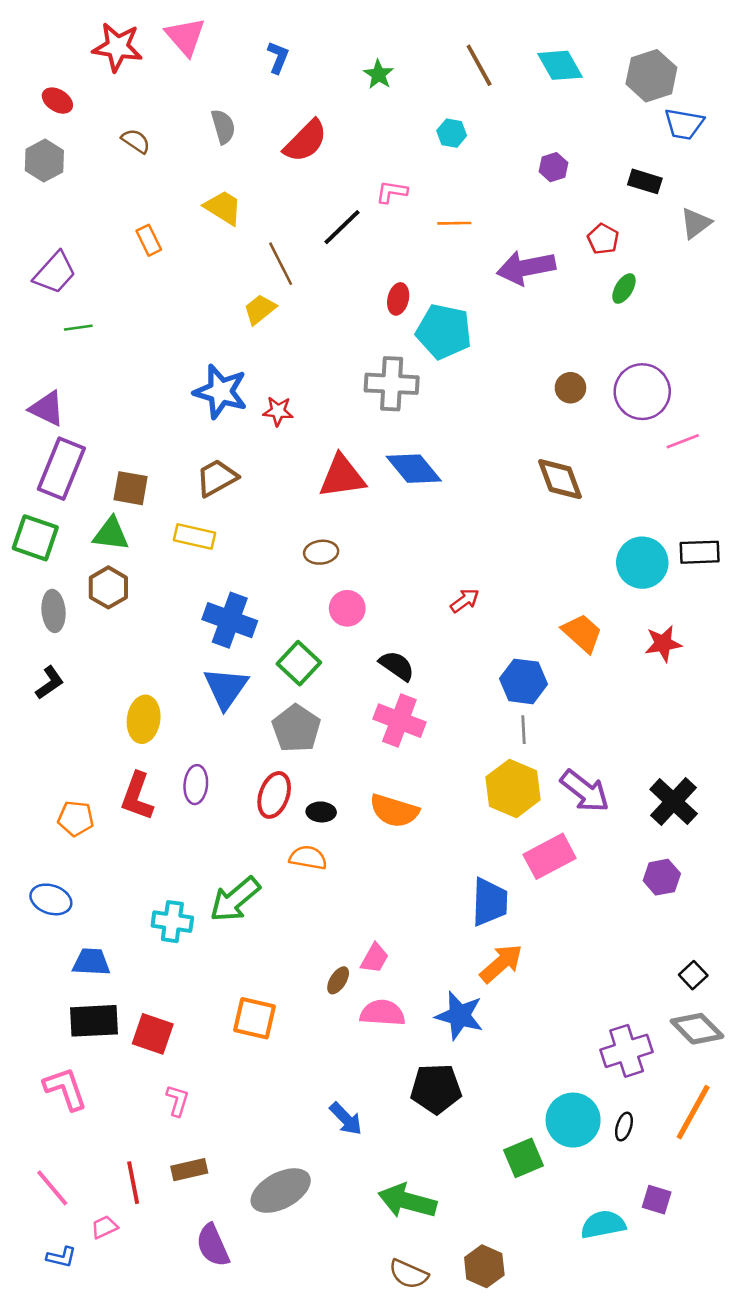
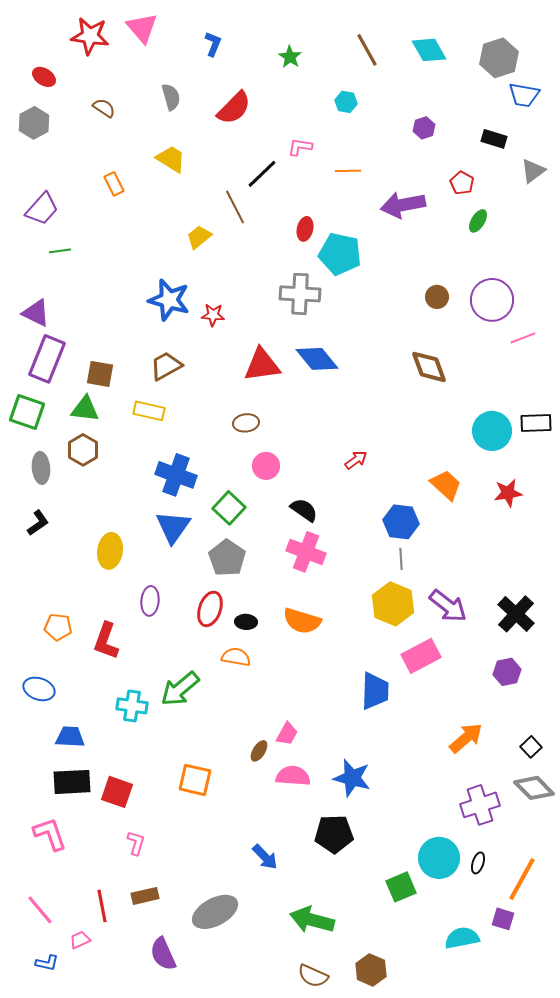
brown line: (281, 264) -> (235, 207), moved
red L-shape: (137, 796) -> (106, 641), moved
orange arrow: (501, 963) -> (466, 738), moved
orange line: (693, 1112) -> (522, 879), moved

